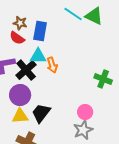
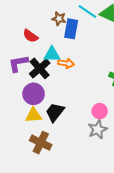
brown star: (20, 23) -> (59, 19), moved
blue rectangle: (40, 31) -> (71, 29), moved
orange arrow: (52, 65) -> (66, 63), turned -63

